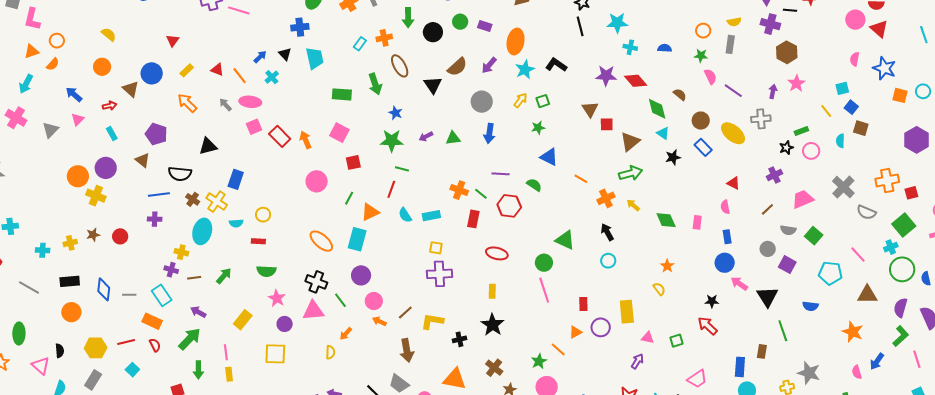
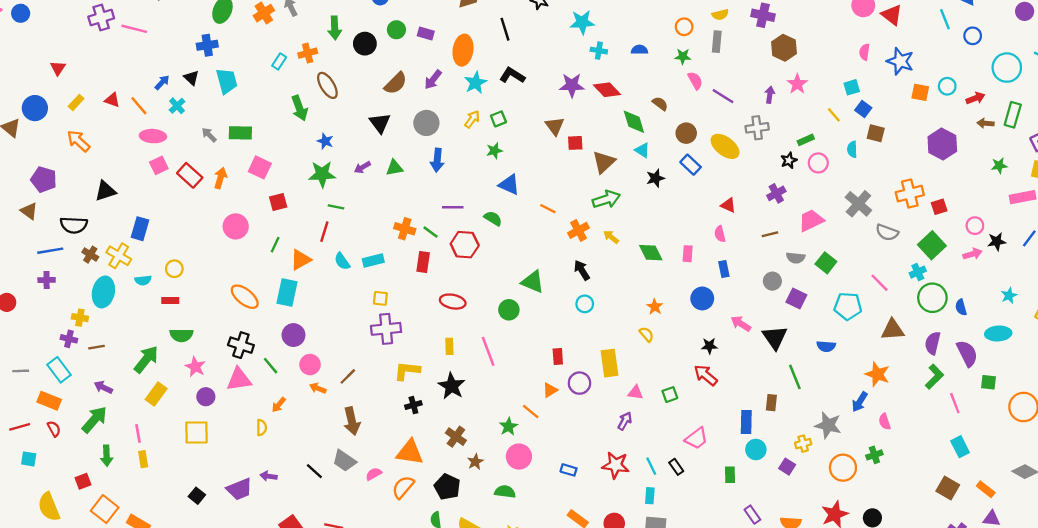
black line: (580, 26) -> (505, 29), moved
black triangle: (433, 85) -> (380, 123), moved
green rectangle: (342, 94) -> (240, 133), moved
gray arrow: (225, 105) -> (209, 135), moved
orange arrow: (306, 140) -> (220, 178), turned 42
brown line: (767, 209) -> (770, 234), turned 32
blue circle: (725, 263) -> (702, 298), moved
green arrow: (224, 276) -> (146, 359), moved, size x1.4
pink line: (544, 290) -> (488, 351), moved
yellow L-shape: (432, 321) -> (407, 371), moved
blue arrow: (877, 361) -> (860, 402), moved
cyan square: (132, 370) -> (29, 459), turned -32

